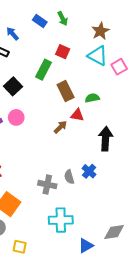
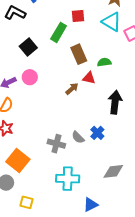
red square: (63, 52) -> (78, 16), turned -32
gray semicircle: (69, 177) -> (78, 137), turned -32
gray diamond: (114, 232) -> (113, 171), moved

